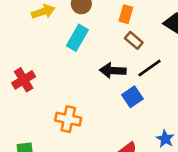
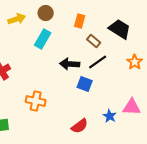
brown rectangle: (134, 40) -> (94, 41), moved
blue square: (132, 97) -> (85, 84), turned -35

